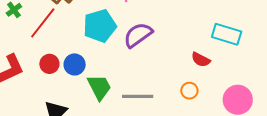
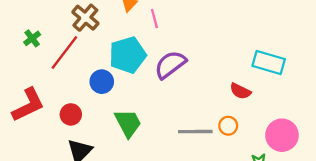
red circle: (49, 64) -> (71, 114), moved
blue circle: (75, 64) -> (102, 82), moved
gray line: (138, 96) -> (195, 132), moved

